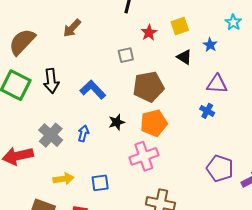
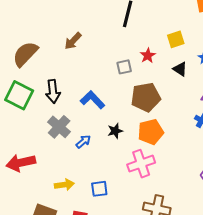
red star: (149, 33) -> (148, 55), moved
blue arrow: (83, 133) -> (83, 142), turned 35
gray cross: (51, 135) -> (59, 127), moved

